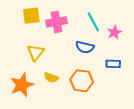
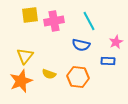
pink star: (114, 32) -> (116, 42), moved
yellow triangle: (35, 52) -> (25, 56), moved

